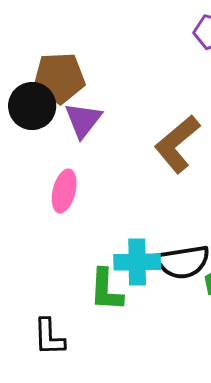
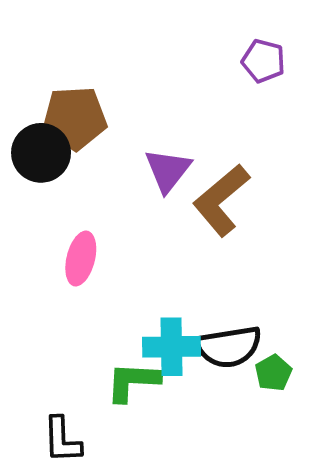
purple triangle: (83, 120) -> (168, 170), moved
green L-shape: (106, 290) -> (133, 382), turned 90

